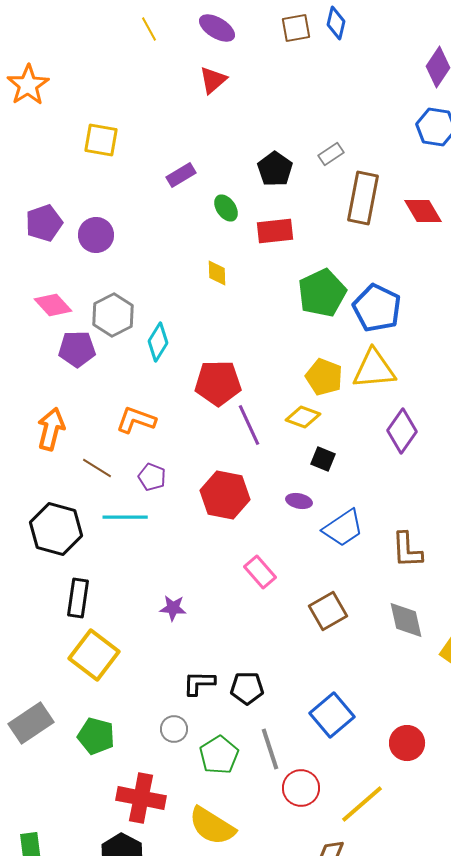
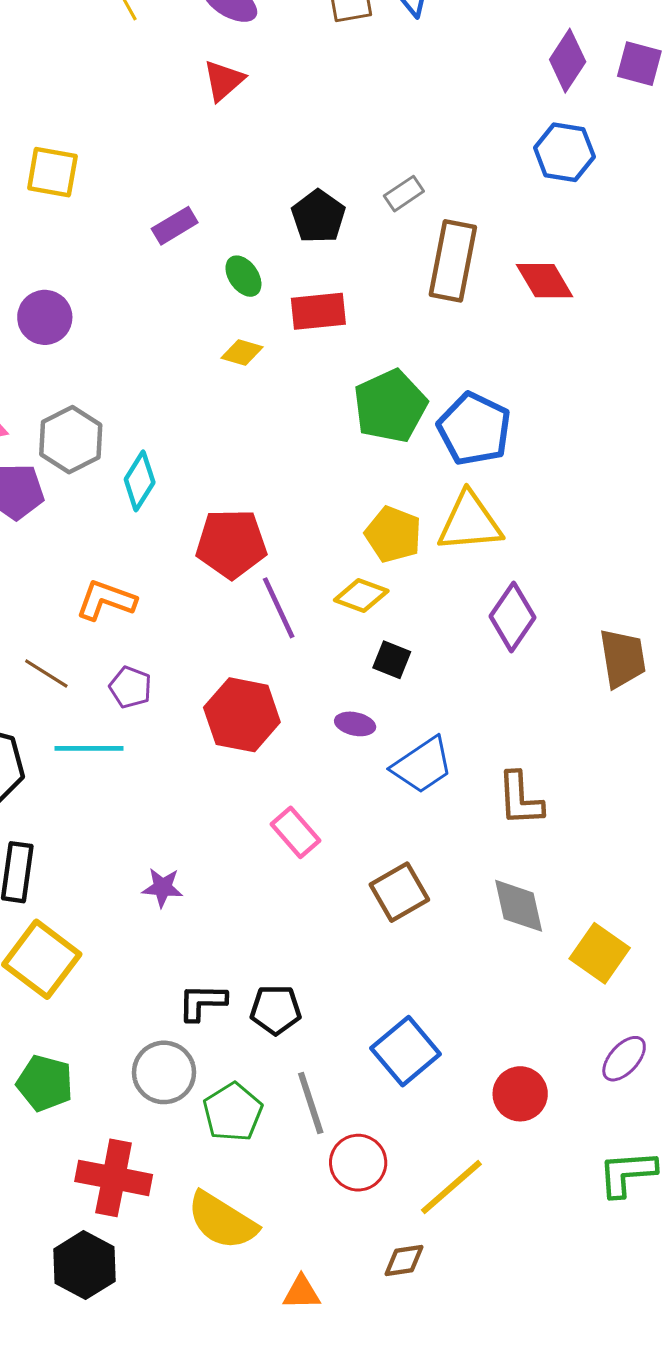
yellow diamond: (217, 273) -> (242, 353), moved, turned -72
gray circle: (174, 729) -> (164, 1072), size x1.5

